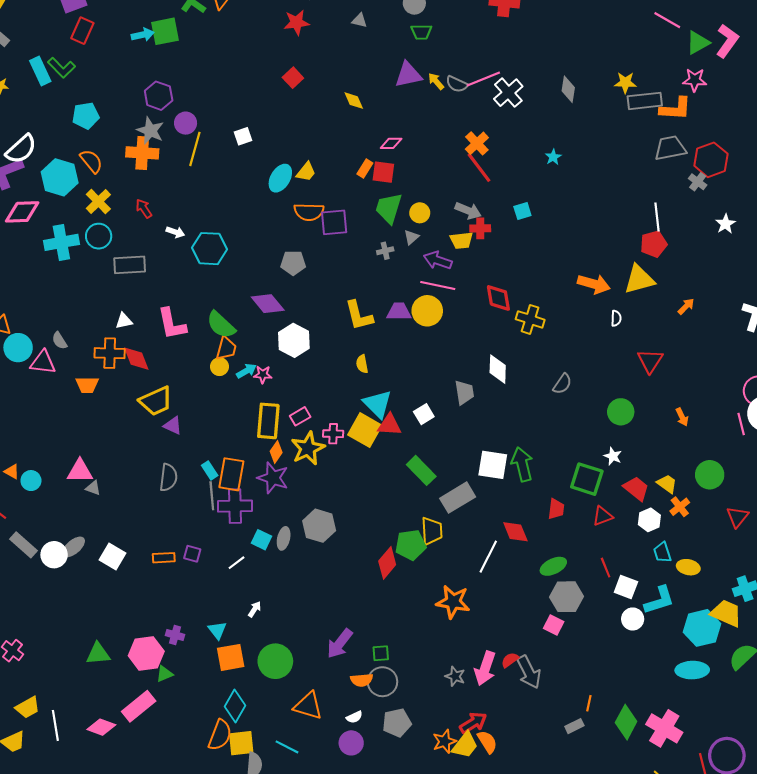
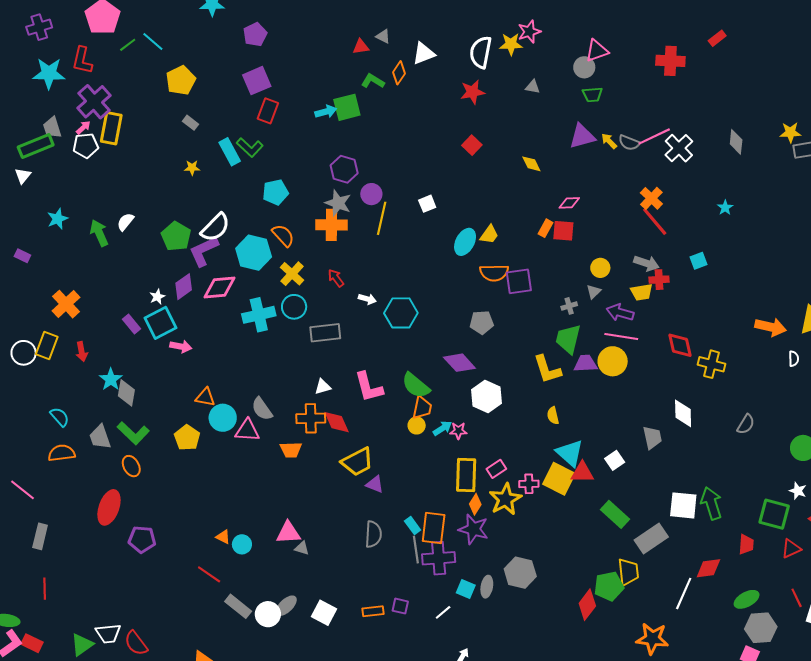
green trapezoid: (389, 208) -> (568, 339), moved
gray semicircle: (59, 341) -> (262, 409), size x1.4
red diamond: (515, 532) -> (708, 568), turned -72

